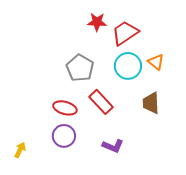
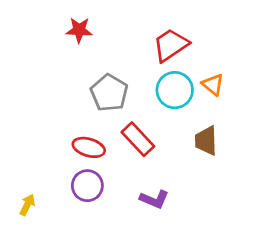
red star: (97, 22) -> (79, 30), moved

